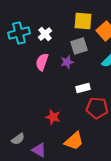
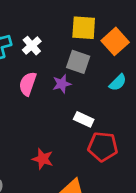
gray square: (79, 46) -> (78, 62), turned 36
white rectangle: (83, 88) -> (84, 119), turned 40

